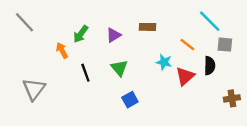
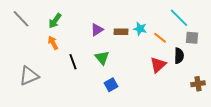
brown rectangle: (148, 27) -> (121, 32), moved
green arrow: (81, 34) -> (55, 21), moved
cyan star: (164, 62) -> (140, 29), moved
gray triangle: (34, 89) -> (29, 76), turned 30

